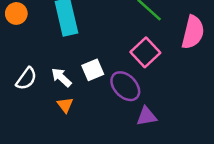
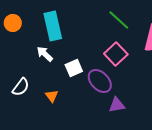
white arrow: (61, 77) -> (45, 54), moved
white semicircle: (26, 79) -> (21, 87), moved

